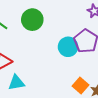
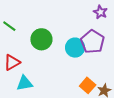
green circle: (32, 20) -> (41, 39), moved

